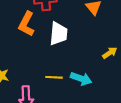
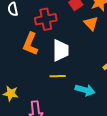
yellow line: (54, 77) -> (58, 76), moved

